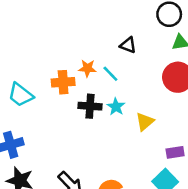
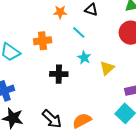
orange star: (87, 68) -> (60, 12), moved
black cross: (90, 106) -> (59, 74), moved

